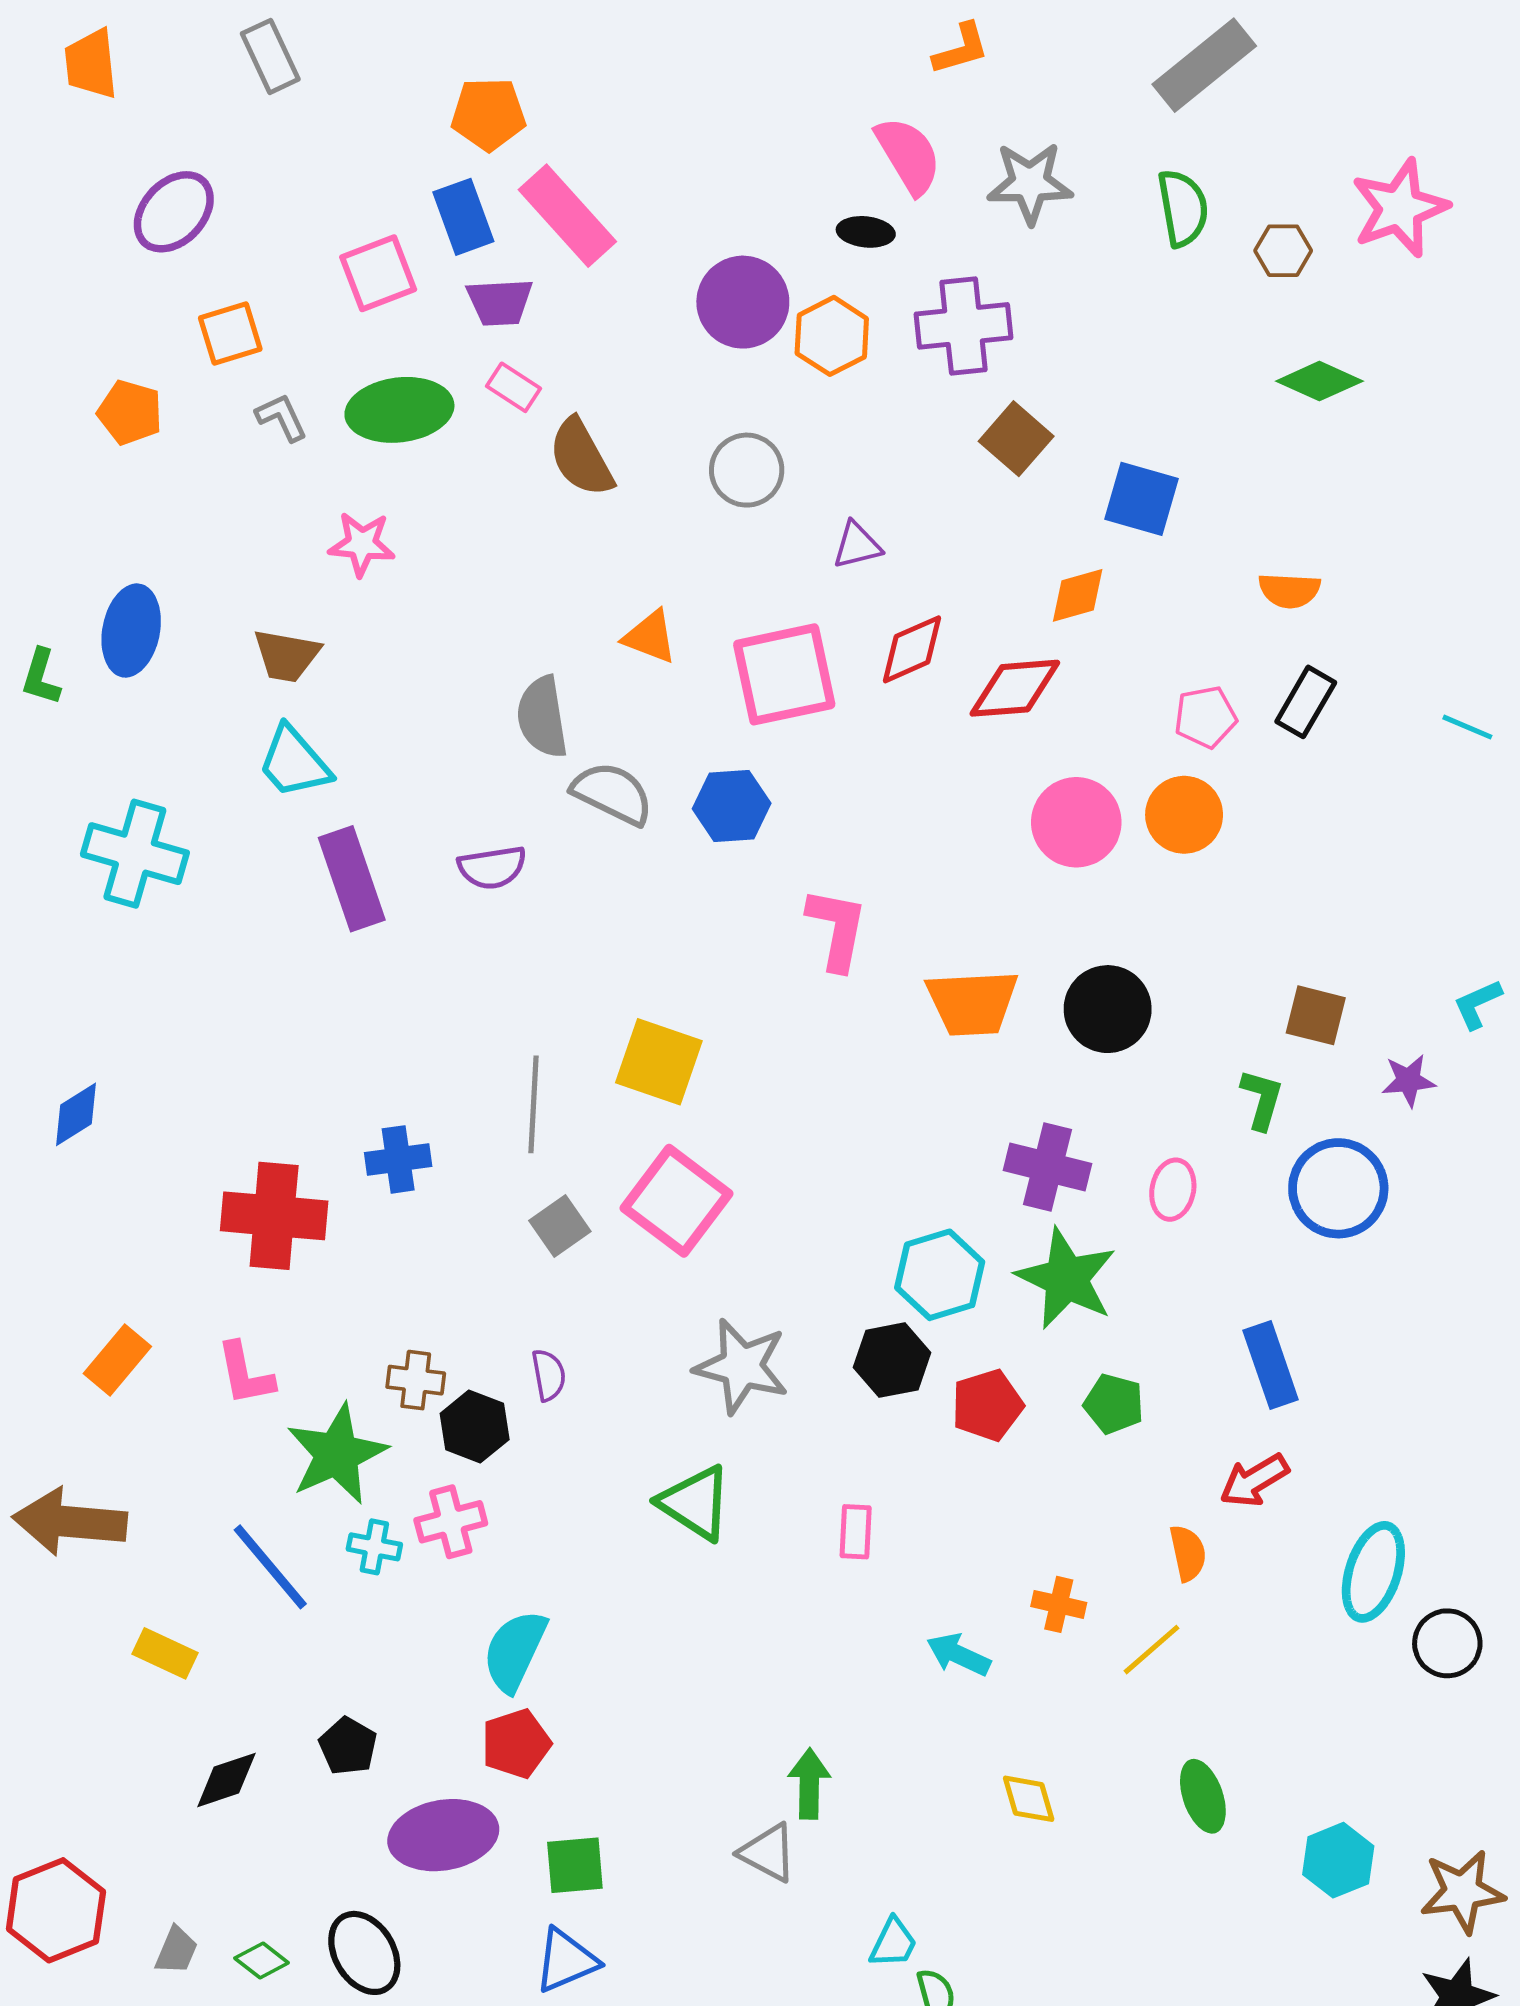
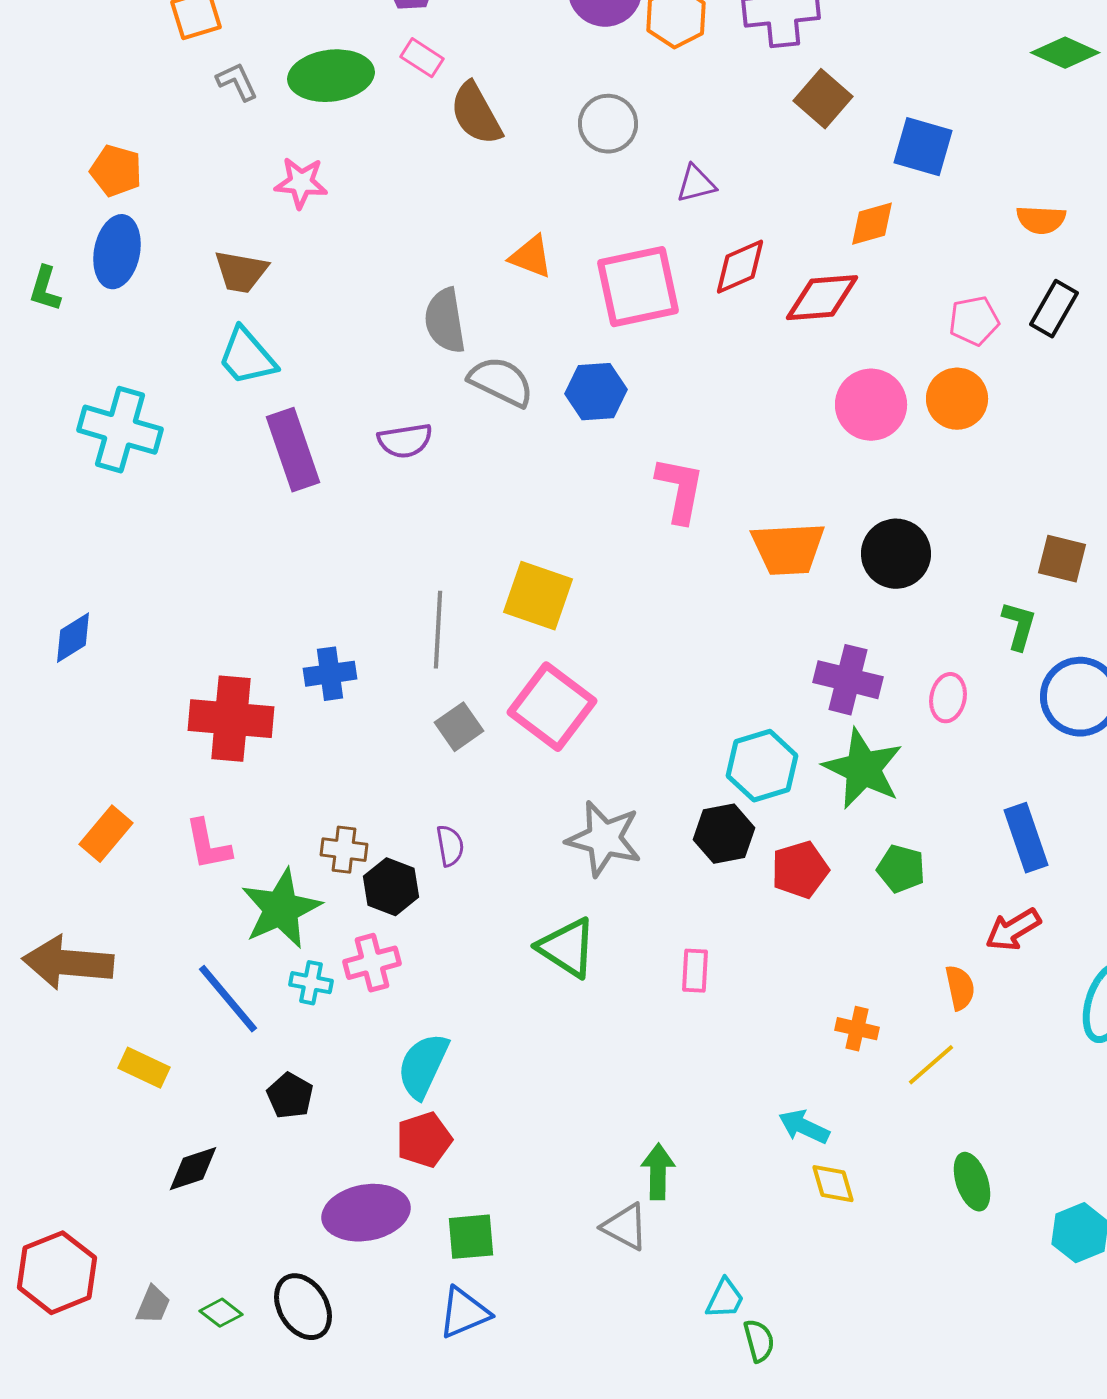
orange pentagon: (130, 412) -> (116, 171), moved
cyan arrow: (958, 1655) -> (804, 1127), moved
black pentagon: (348, 1746) -> (290, 1096), moved

